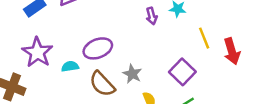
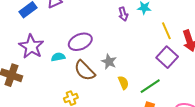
purple square: (182, 72) -> (167, 57), moved

